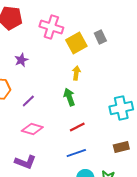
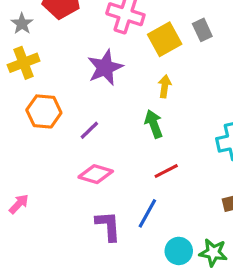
purple star: (21, 60) -> (105, 68), moved, size x1.6
blue line: (76, 153) -> (147, 213), moved, turned -42
purple L-shape: (25, 162) -> (108, 226), moved, turned -115

